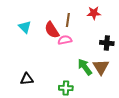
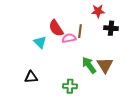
brown line: (68, 20) -> (80, 31), moved
cyan triangle: (25, 27) -> (40, 42), moved
black cross: (107, 43) -> (111, 28), moved

